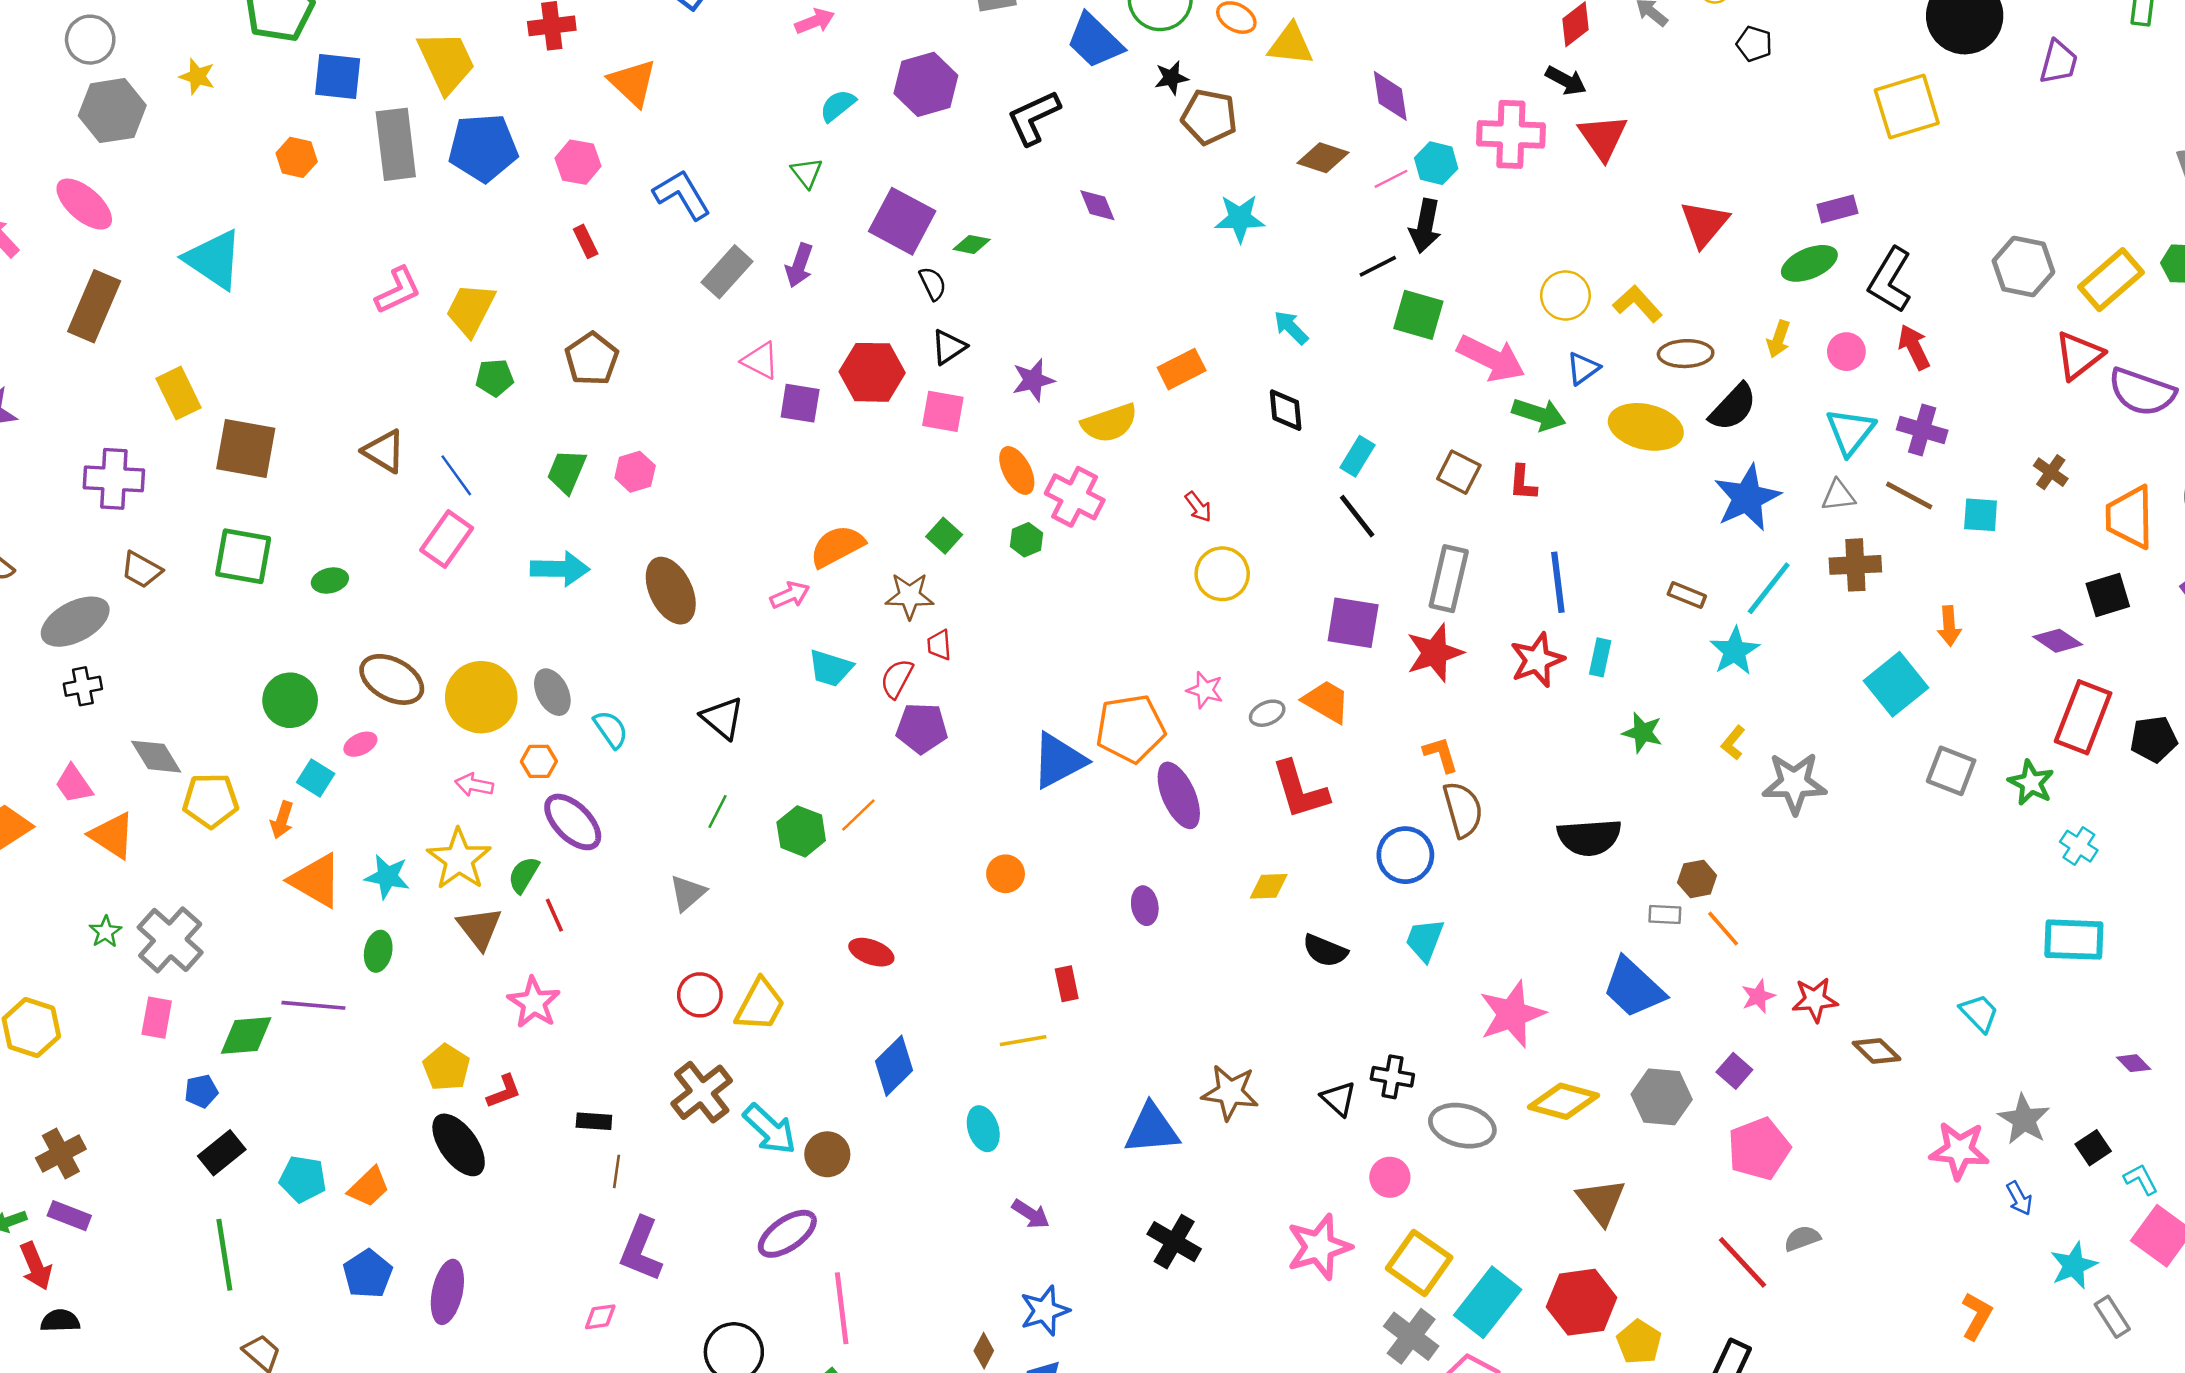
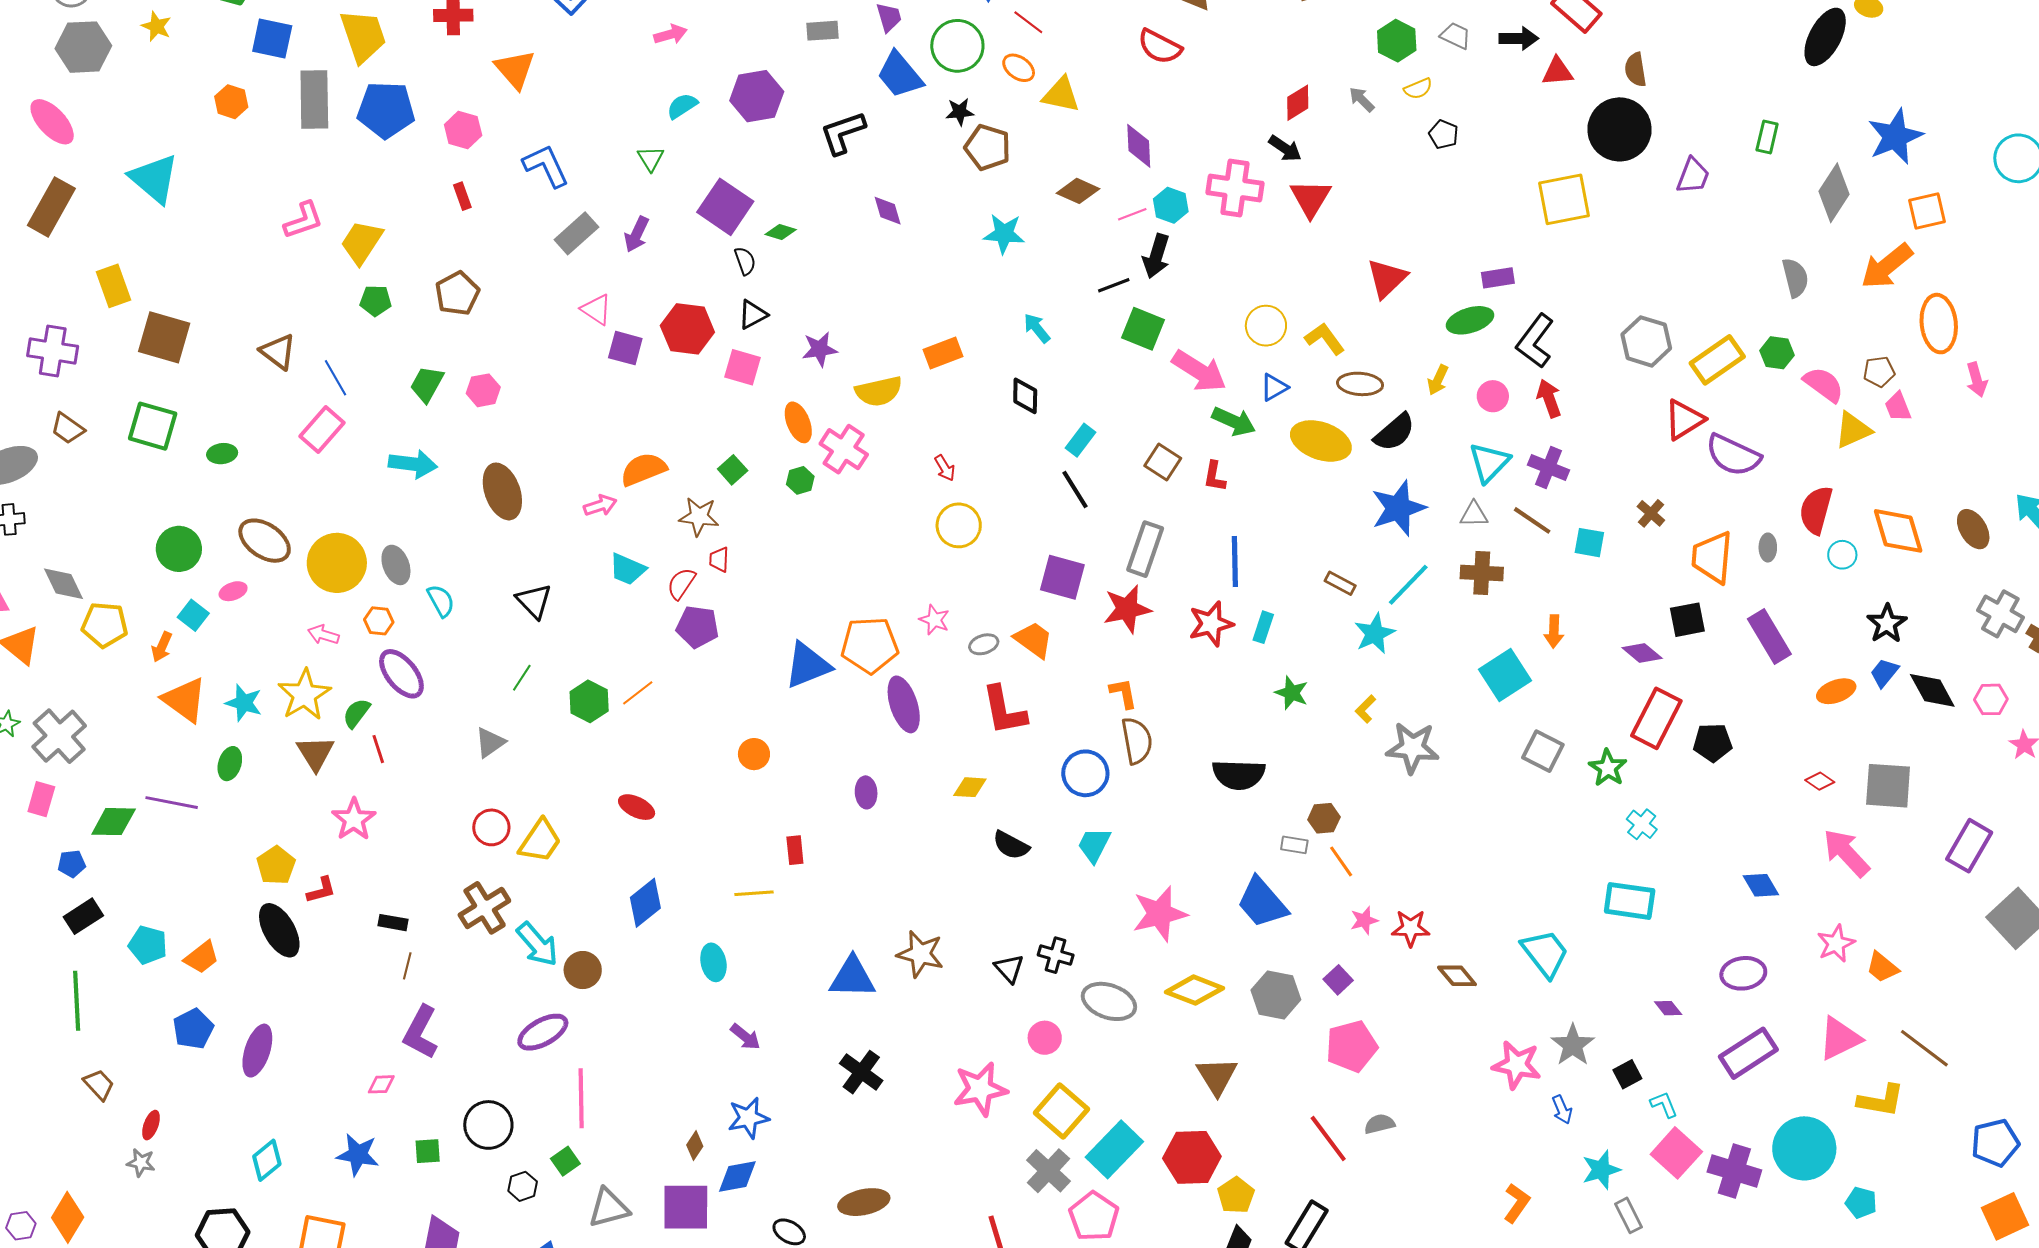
cyan trapezoid: (1979, 1013) -> (1545, 953), size x1.5

